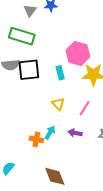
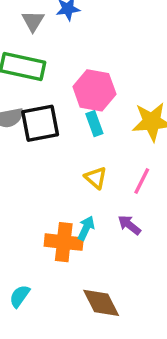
pink hexagon: (78, 54) -> (94, 90), moved
purple arrow: (75, 133) -> (129, 225), turned 32
orange cross: (36, 139) -> (64, 242), size x1.5

